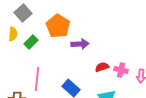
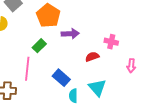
green rectangle: (31, 42) -> (39, 46), moved
pink cross: (121, 70) -> (111, 42), moved

